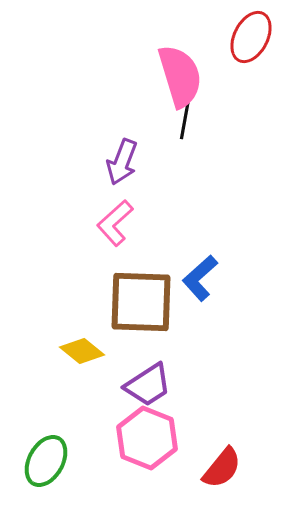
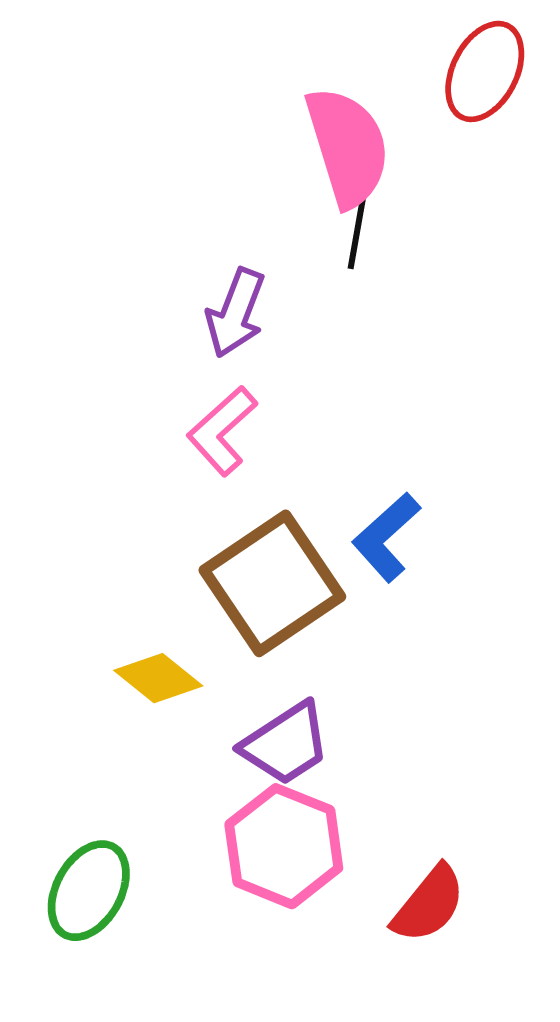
brown square: (141, 302) -> (272, 583), turned -36

